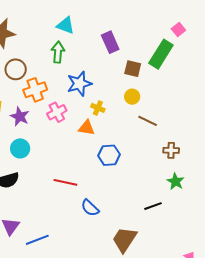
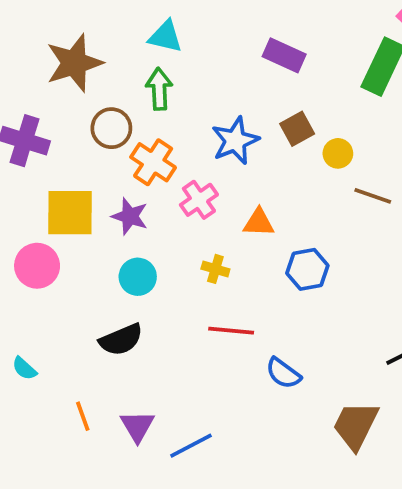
cyan triangle: (65, 25) -> (165, 37), moved
purple rectangle: (110, 42) -> (284, 55), turned -35
green arrow: (58, 52) -> (159, 89), moved
brown square: (133, 69) -> (297, 129), moved, turned -36
orange cross: (35, 90) -> (153, 162), turned -30
yellow cross: (98, 108) -> (215, 269), moved

